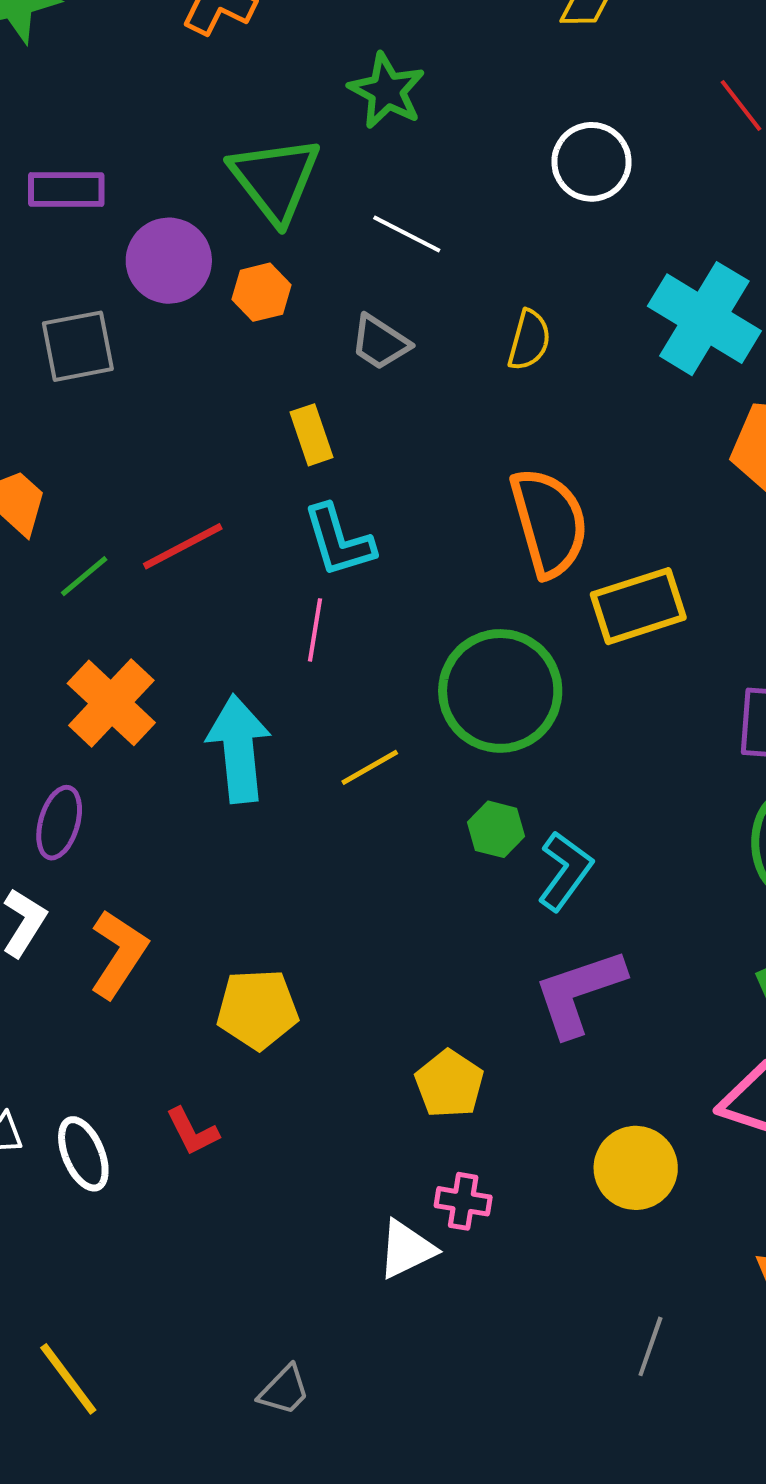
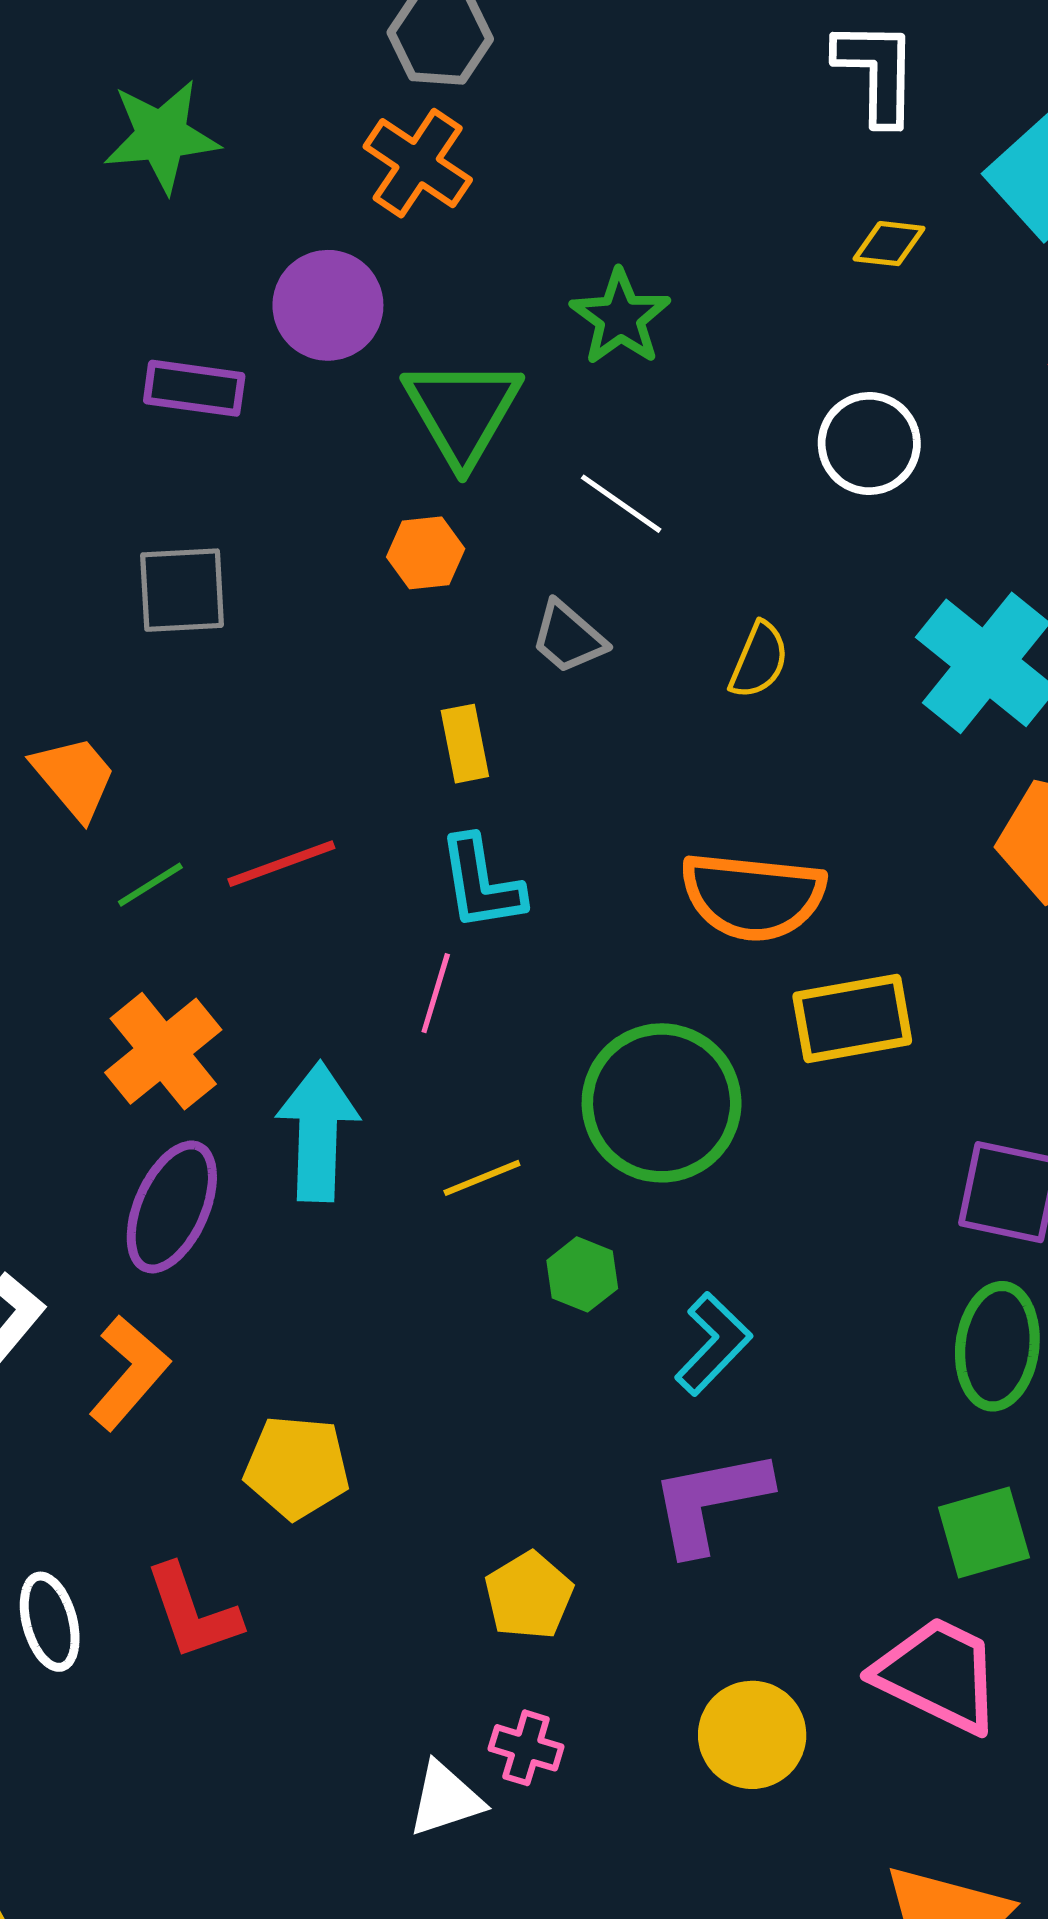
purple circle: (169, 261) -> (328, 305), moved
orange semicircle: (549, 522) -> (753, 896), turned 104
purple ellipse: (59, 823) -> (172, 1207), moved, size x1.4
green hexagon: (496, 829) -> (582, 1274), moved
red L-shape: (192, 1132) -> (193, 1612), size x1.5

